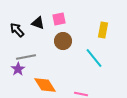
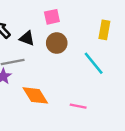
black triangle: (38, 23) -> (27, 38), moved

